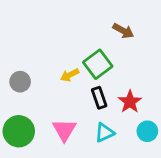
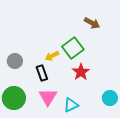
black rectangle: (99, 98) -> (42, 73), moved
red star: (130, 102) -> (81, 72), moved
cyan triangle: (104, 133) -> (71, 105), moved

